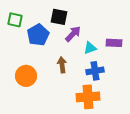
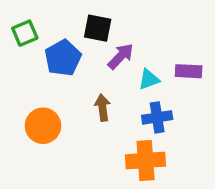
green square: (15, 20) -> (25, 33), turned -35

